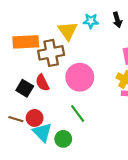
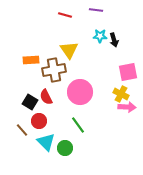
cyan star: (91, 21) -> (100, 36), moved
orange rectangle: (26, 42) -> (31, 60), size x0.7
red circle: (35, 118) -> (39, 121), moved
brown line: (16, 119) -> (22, 130), turned 32

